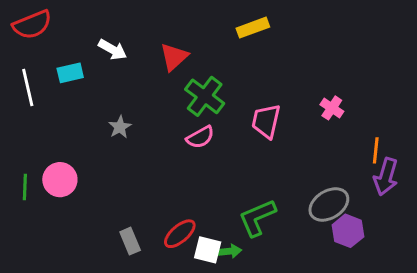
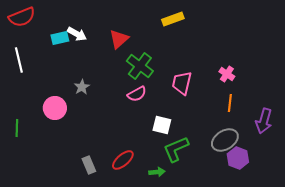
cyan rectangle: (70, 73) -> (60, 38), moved
orange line: (376, 150) -> (230, 103), moved
pink circle: (60, 180) -> (55, 108), moved
white square: (208, 250) -> (162, 125), moved

